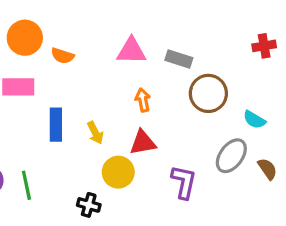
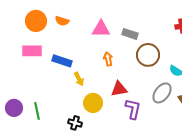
orange semicircle: (62, 56) -> (62, 21), moved
blue rectangle: (56, 125) -> (62, 61), moved, turned -72
red triangle: (143, 143) -> (119, 89), moved

